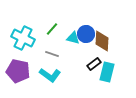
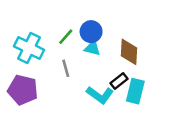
blue circle: (86, 34) -> (91, 32), moved
gray line: (52, 54) -> (66, 68), turned 56
cyan L-shape: (50, 75) -> (100, 95), moved

